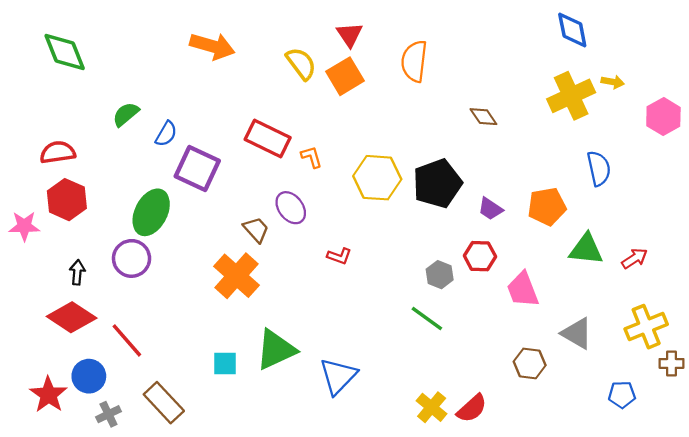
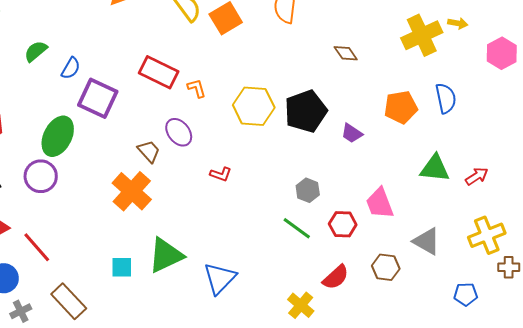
orange pentagon: (547, 207) -> (401, 107), moved
red hexagon: (480, 256) -> (343, 224), moved
red semicircle: (472, 408) -> (336, 277), moved

